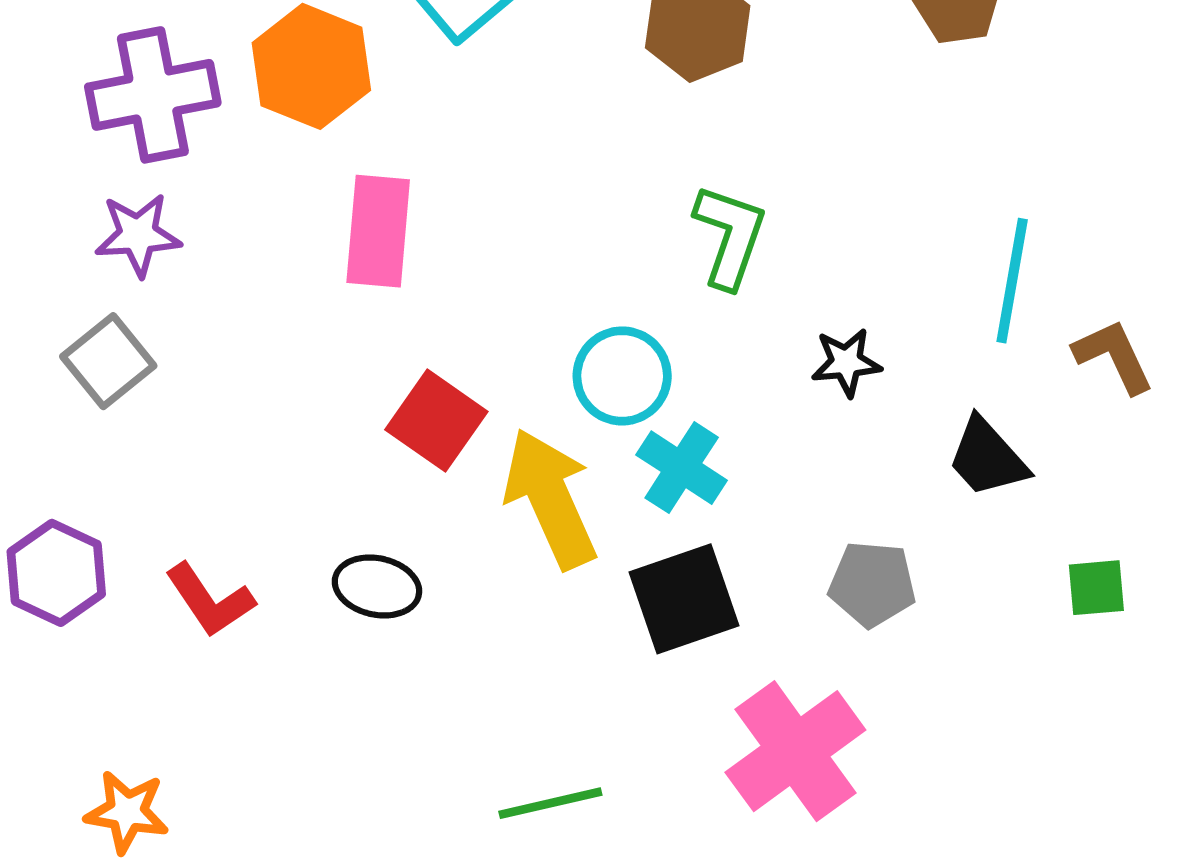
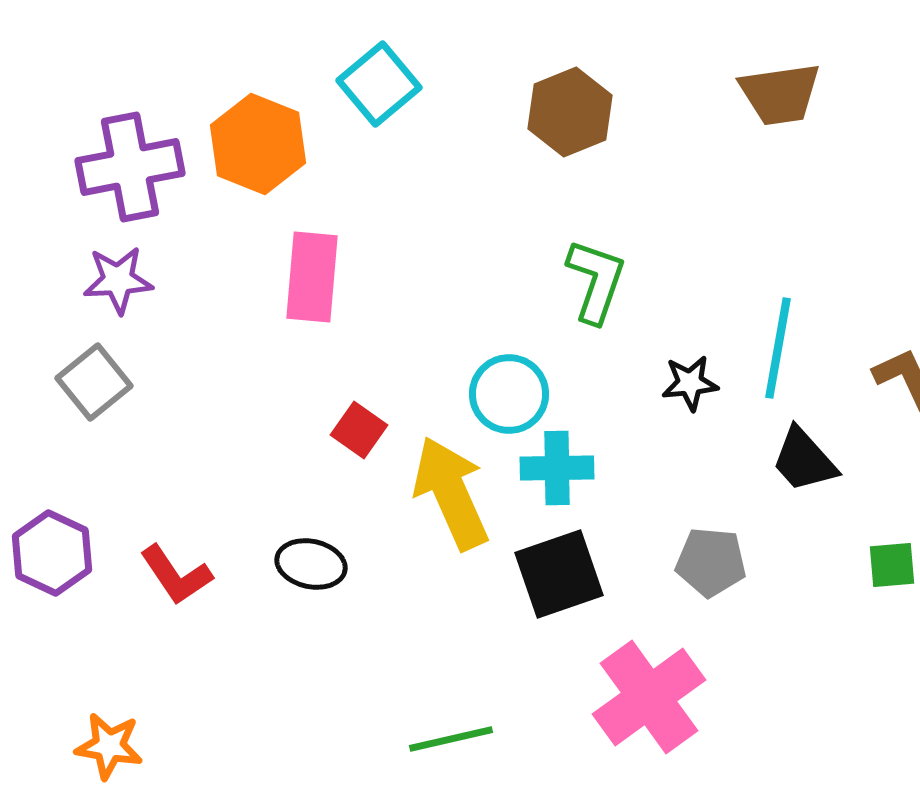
cyan line: (1012, 281) -> (778, 348), moved
red square: (436, 421) -> (359, 430), size x0.7
cyan cross: (682, 468) -> (557, 468), turned -34

